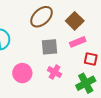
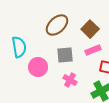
pink circle: (22, 73) -> (38, 67), moved

